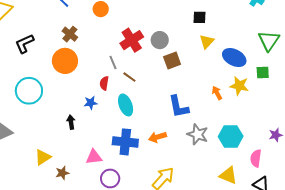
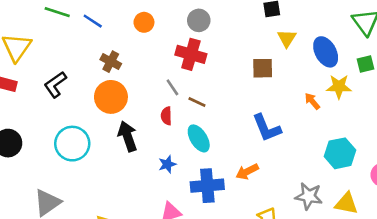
red cross: (132, 40) -> (191, 54), turned -30
gray circle: (160, 40) -> (199, 20), moved
blue ellipse: (234, 58) -> (326, 52), turned 45
brown square: (172, 60) -> (263, 68), moved, turned 30
blue star: (91, 103) -> (167, 164), moved
black arrow: (71, 122) -> (128, 136), moved, size x1.6
gray star: (198, 134) -> (309, 196), moved

